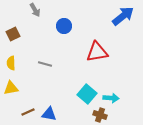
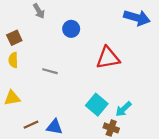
blue arrow: (123, 16) -> (137, 18), turned 55
yellow semicircle: (11, 63) -> (13, 60), moved
cyan arrow: (111, 98) -> (123, 109), turned 133

